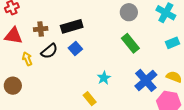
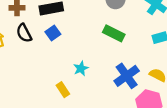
green rectangle: (130, 43) -> (114, 33), turned -30
black semicircle: (49, 51) -> (24, 33), turned 96

